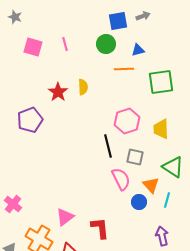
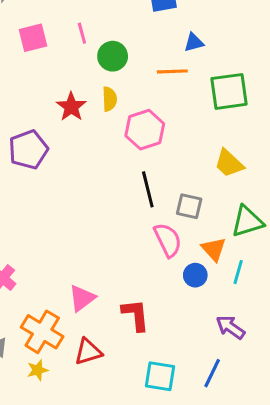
green circle: (106, 44) -> (113, 56), moved
pink square: (33, 47) -> (33, 38), turned -30
pink hexagon: (127, 121) -> (145, 130), moved
yellow trapezoid: (161, 129) -> (229, 163), turned -45
green triangle: (173, 167) -> (247, 222), turned -50
purple arrow: (162, 236) -> (230, 327), turned -42

